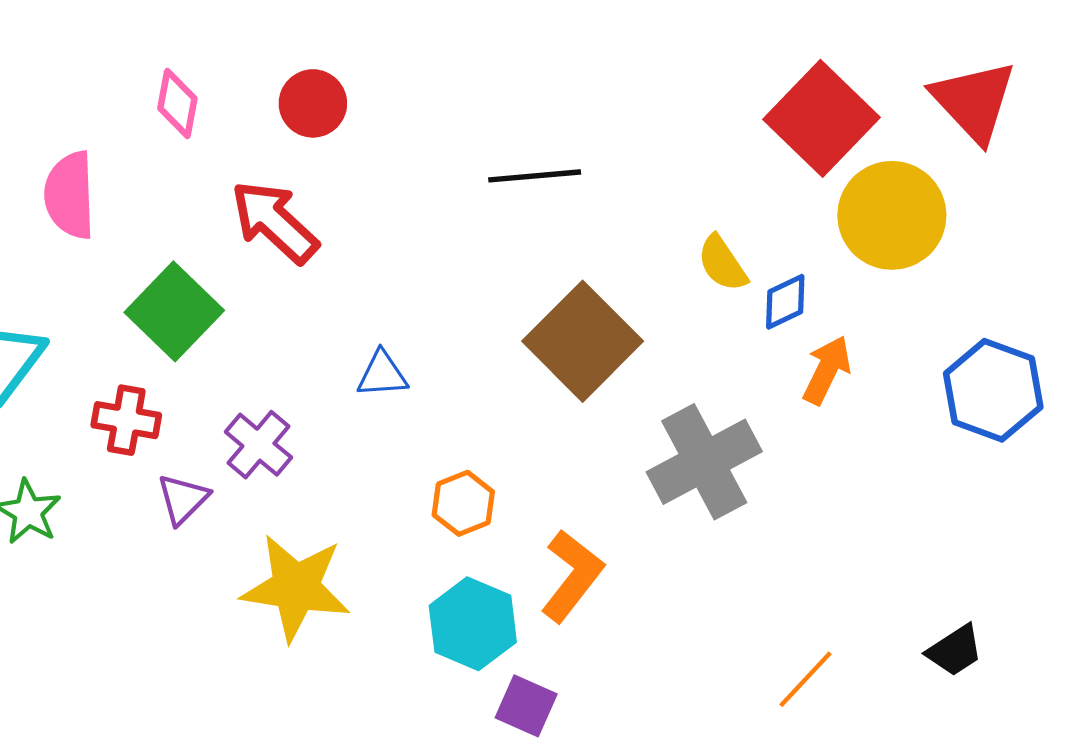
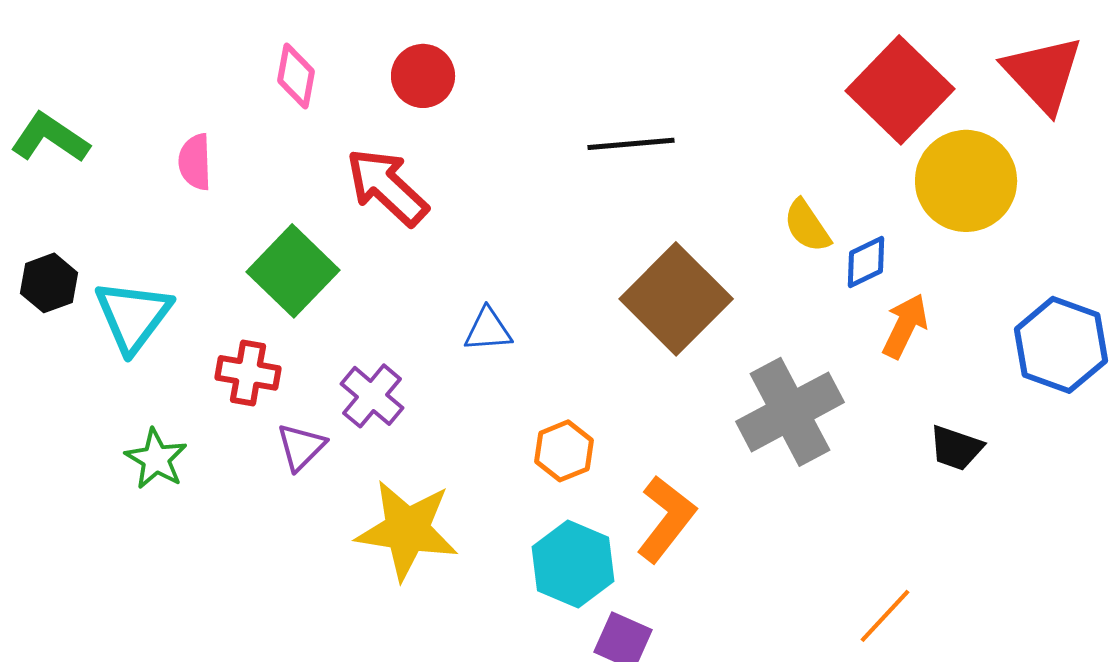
pink semicircle: (70, 195) -> (195, 162), size x0.7
black trapezoid: (955, 650) -> (956, 448), moved, turned 52

